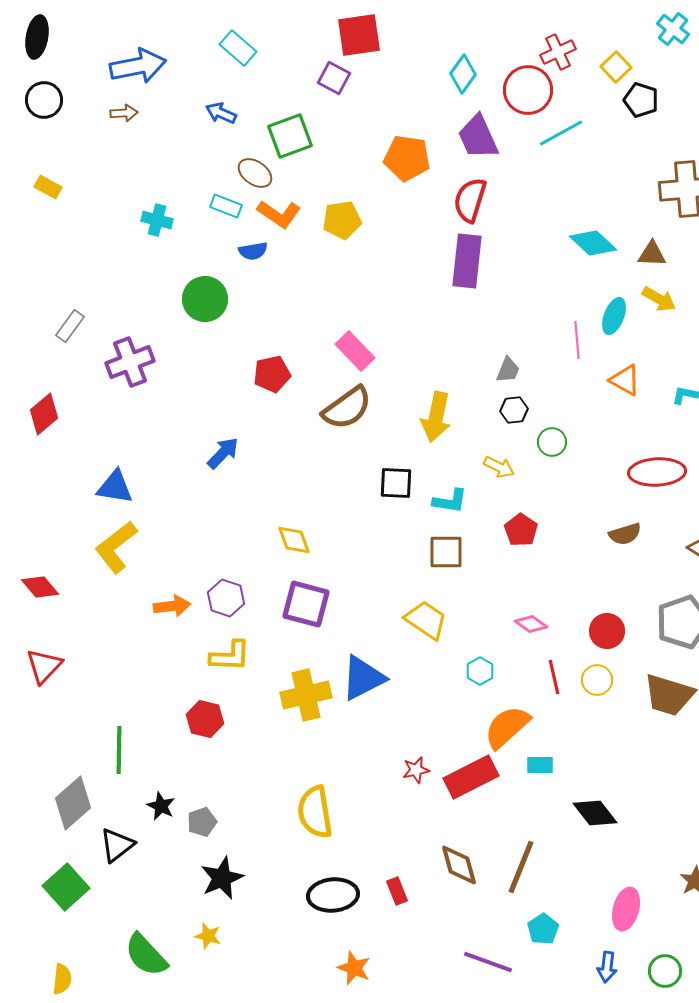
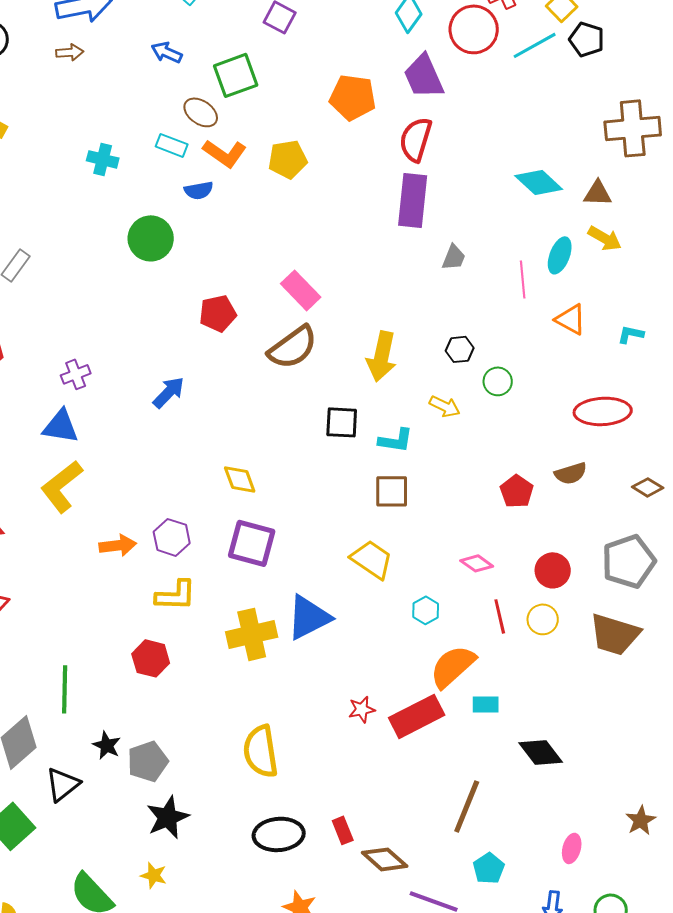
cyan line: (561, 133) -> (535, 45), moved
purple cross: (130, 362) -> (76, 374), moved, size x0.6
gray trapezoid: (508, 370) -> (454, 257), moved
red pentagon: (521, 530) -> (517, 491), moved
gray pentagon: (202, 822) -> (148, 761), size x1.4
brown diamond: (459, 865) -> (385, 859), moved, turned -33
pink ellipse: (626, 909) -> (572, 848), size x0.7

